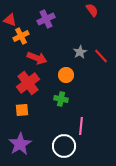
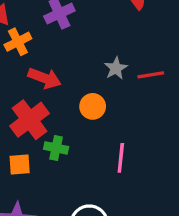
red line: (101, 56) -> (151, 75), turned -56
green cross: (61, 99) -> (56, 148), moved
pink line: (81, 126) -> (121, 158), moved

